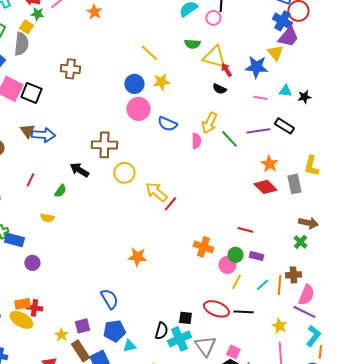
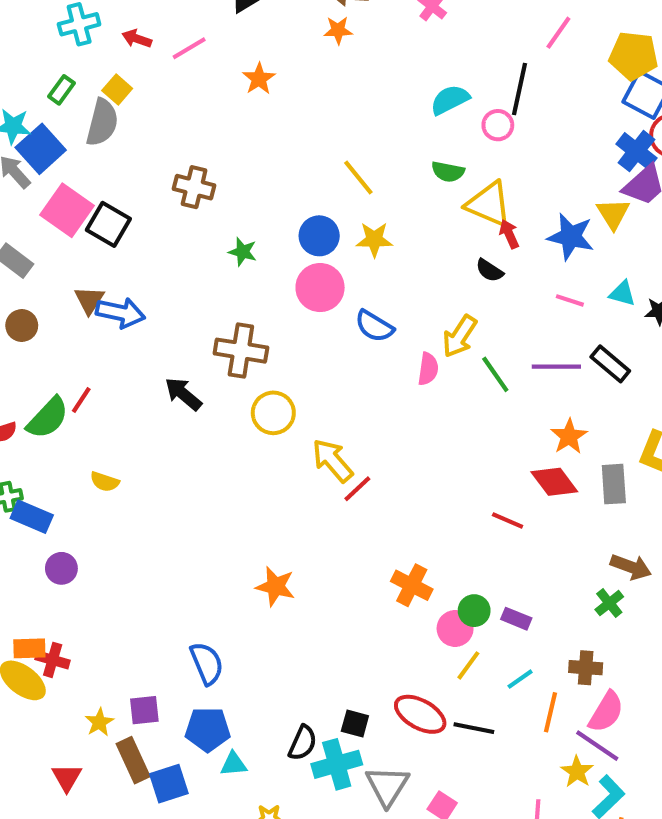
green star: (37, 14) -> (243, 252), moved
green semicircle: (60, 191) -> (48, 418), moved, size x1.6
red line: (245, 230) -> (508, 520), moved
orange line: (279, 285) -> (550, 712), moved
yellow star: (279, 326) -> (577, 772), moved

